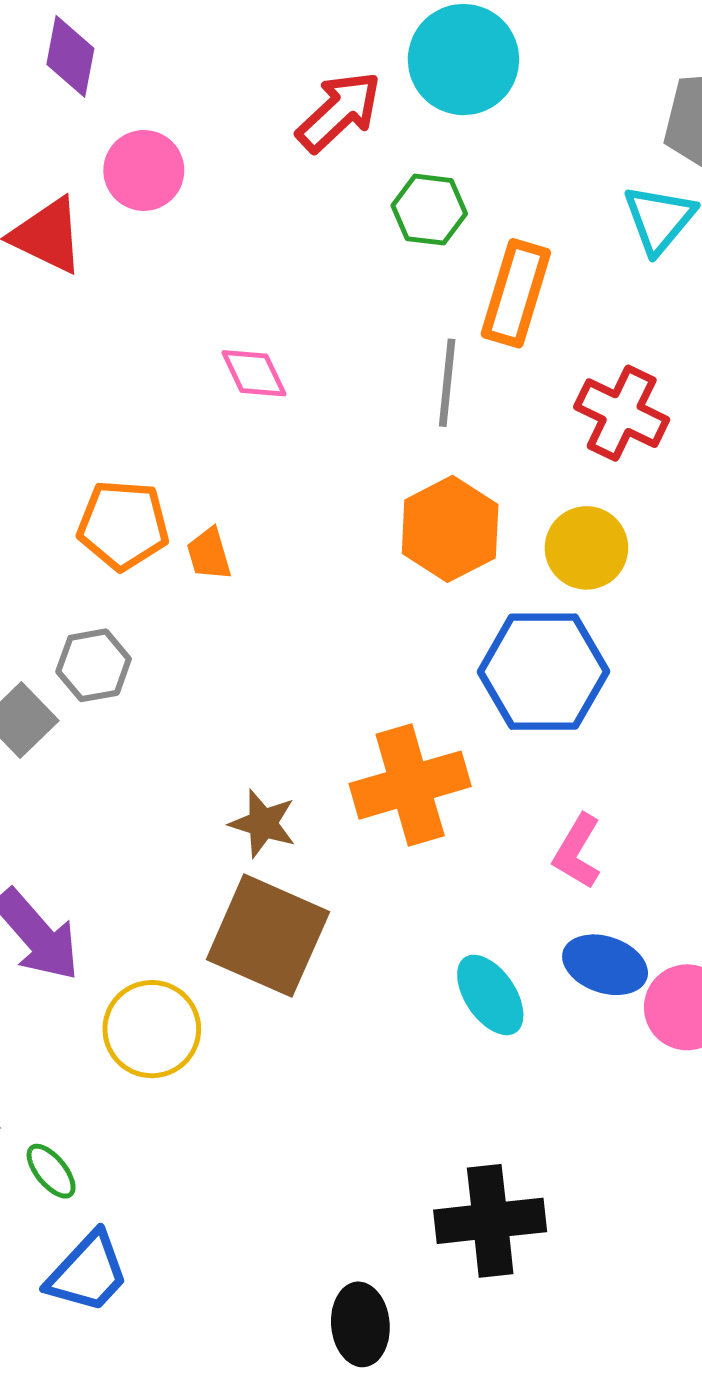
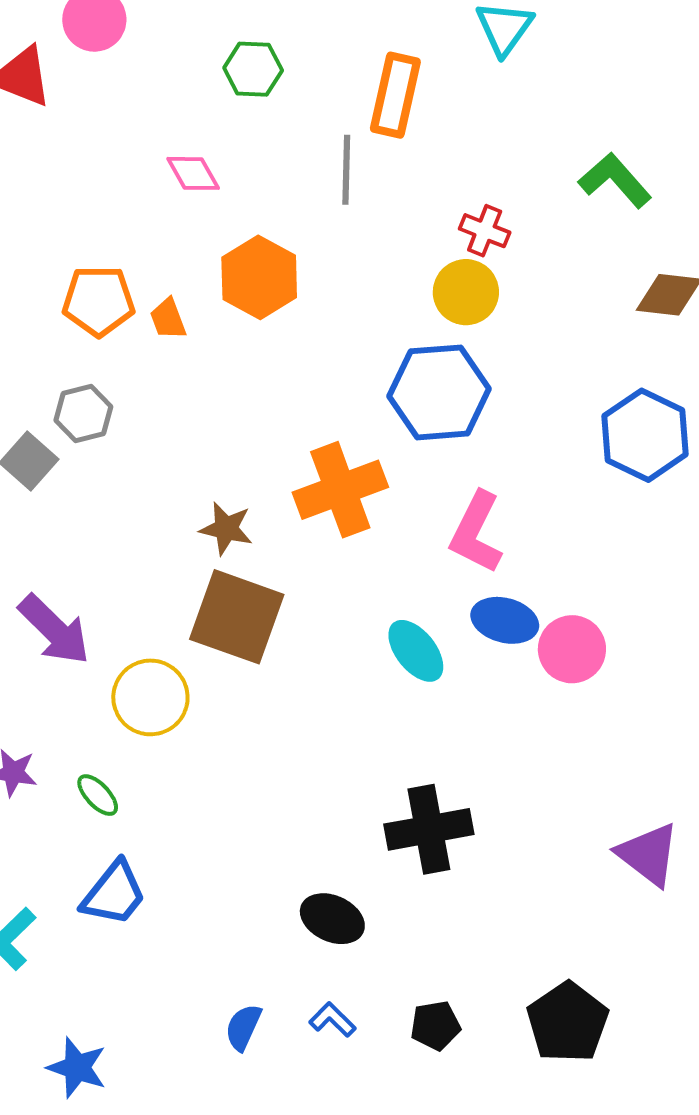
green hexagon: (429, 210) -> (253, 69), moved
red cross: (622, 413) -> (485, 231), moved, size x0.7
orange hexagon: (450, 529) -> (259, 277), moved
pink L-shape: (577, 852) -> (476, 533), size x1.4
green ellipse: (51, 1171) -> (98, 795), moved
black ellipse: (360, 1324) -> (332, 919), turned -56

